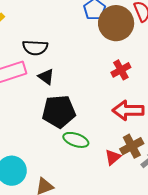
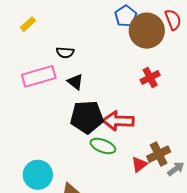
black semicircle: (35, 48) -> (65, 52), size x0.7
red arrow: (128, 110) -> (118, 121), moved

